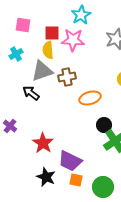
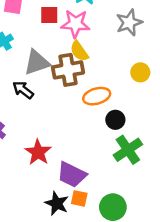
yellow semicircle: (48, 50) -> (79, 51), moved, turned -30
brown cross: (67, 77) -> (68, 70), size x1.4
black circle: (104, 125) -> (115, 120), moved
black star: (46, 177) -> (57, 203), moved

